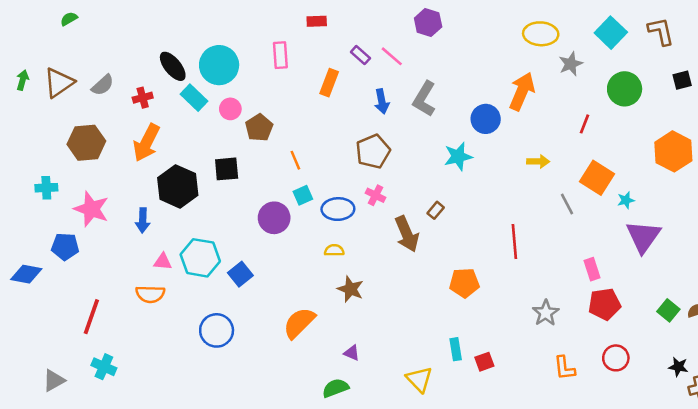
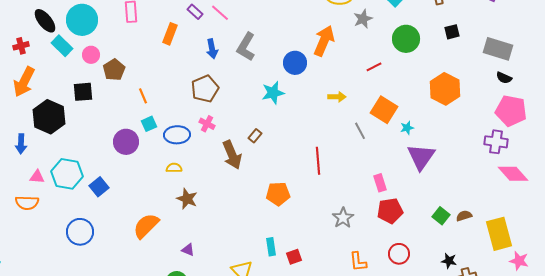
red line: (585, 124) -> (374, 67), turned 42
black square: (227, 169) -> (83, 92), moved

